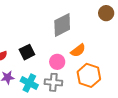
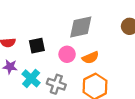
pink circle: (57, 62) -> (67, 54), moved

